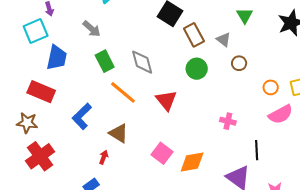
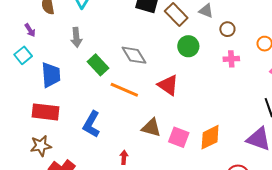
gray arrow: (92, 29) -> (76, 37), turned 60
cyan square: (36, 31) -> (23, 55), size x0.7
pink cross: (228, 121) -> (231, 59), moved
brown triangle: (119, 133) -> (151, 128), moved

